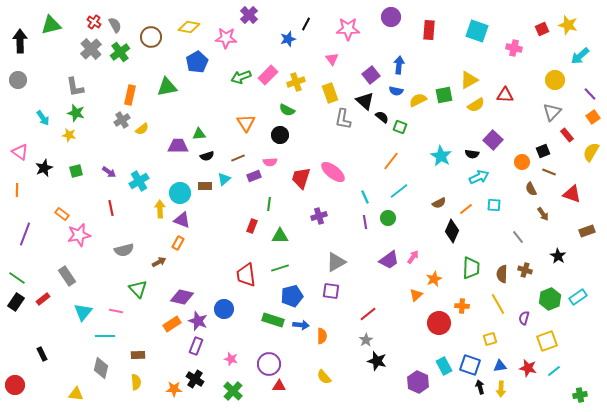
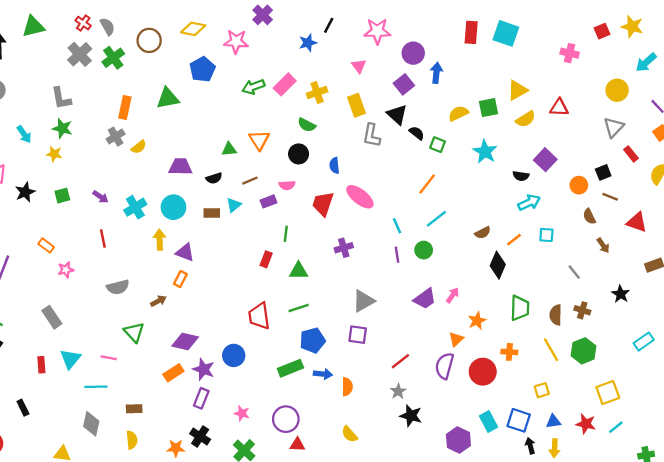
purple circle: (391, 17) -> (413, 53), moved
cyan square: (477, 31) -> (506, 33), moved
blue semicircle: (396, 91) -> (334, 165), moved, turned 72
green triangle: (199, 134) -> (229, 149), moved
cyan star: (441, 156) -> (485, 152), moved
cyan circle: (180, 193) -> (173, 207), moved
pink star: (79, 235) -> (66, 270), size x0.6
red rectangle: (43, 299) -> (41, 365), moved, turned -56
green hexagon: (550, 299) -> (583, 351), moved
purple semicircle: (524, 318) -> (444, 366), moved, size x1.6
green rectangle: (273, 320) -> (290, 368), turned -40

